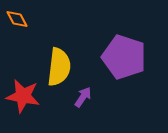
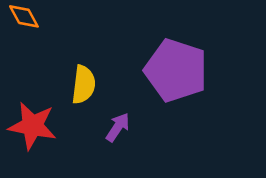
yellow semicircle: (59, 67) -> (84, 85), size x0.7

